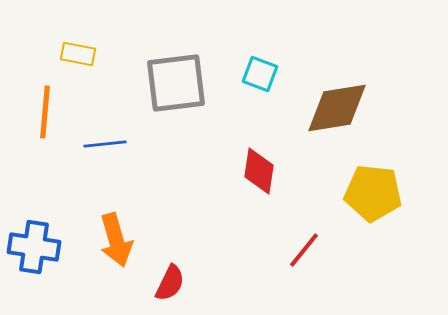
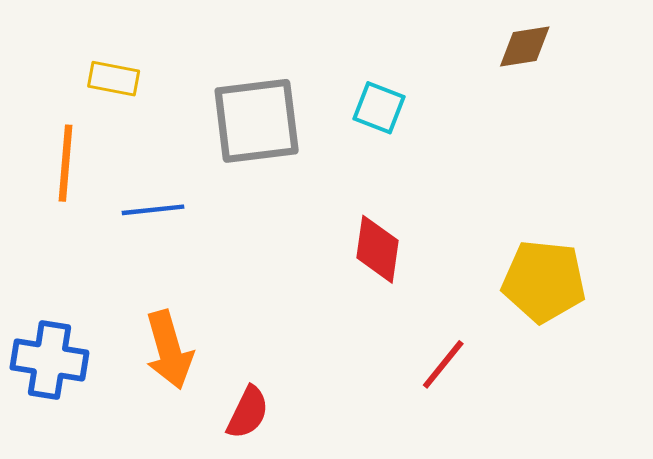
brown diamond: (337, 108) -> (525, 47), moved, size x0.6

